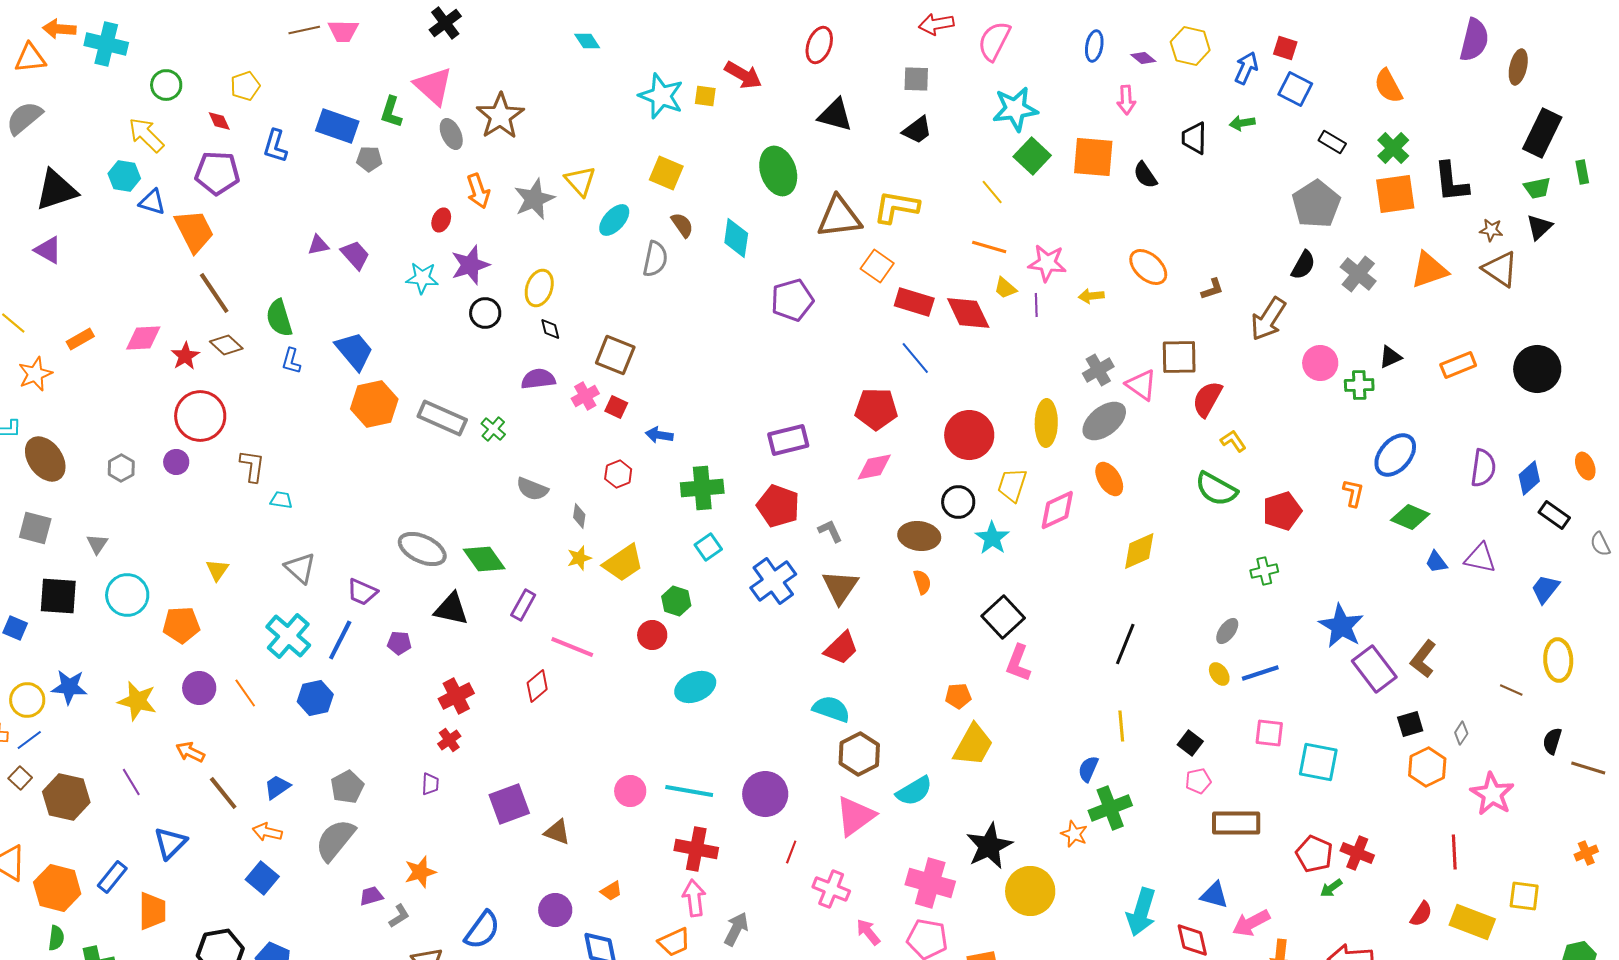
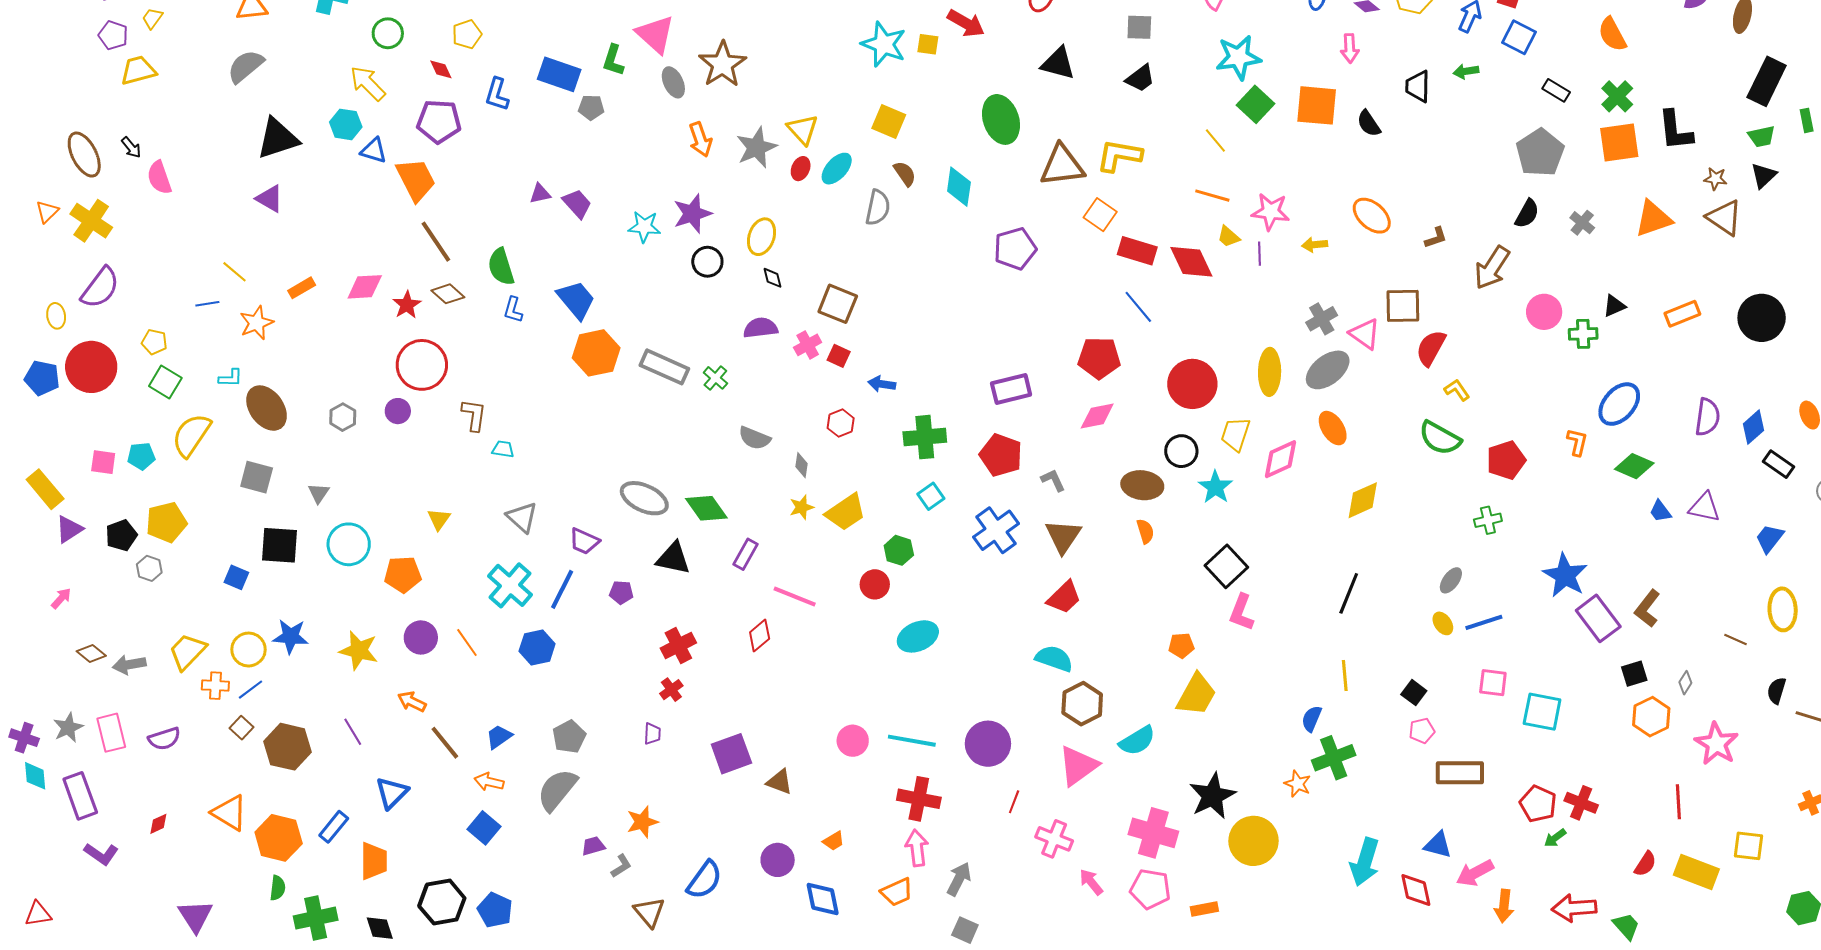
red ellipse: (441, 220) -> (801, 169), moved
gray cross: (1358, 274) -> (1582, 223), size x0.7

